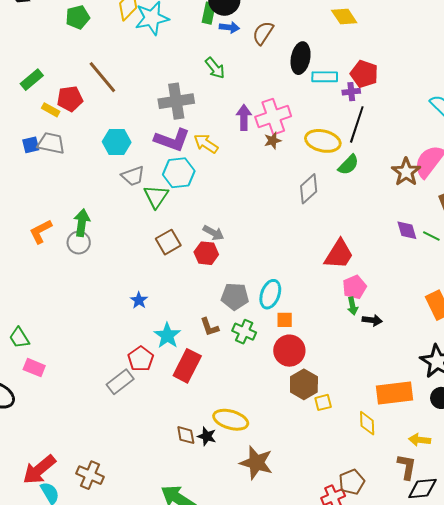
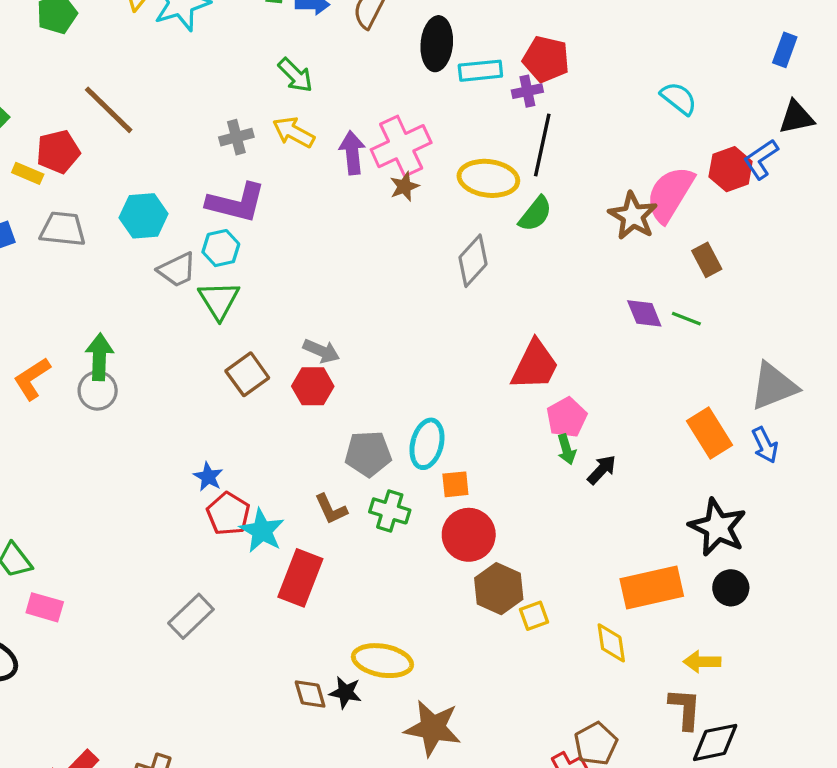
gray cross: (176, 101) -> (236, 137), size x0.6
gray trapezoid: (51, 143) -> (63, 229), moved
yellow arrow: (206, 144) -> (294, 132), moved
cyan hexagon: (179, 173) -> (221, 248), moved, size x0.7
black arrow: (372, 320) -> (602, 470), turned -48
red pentagon: (141, 359) -> (228, 514), moved

